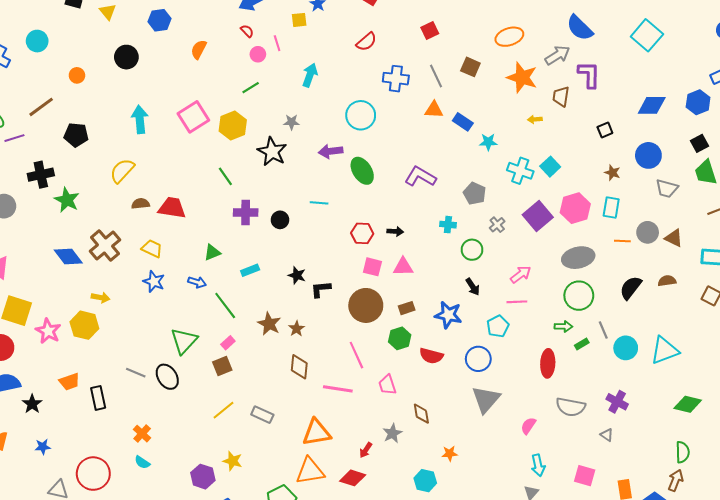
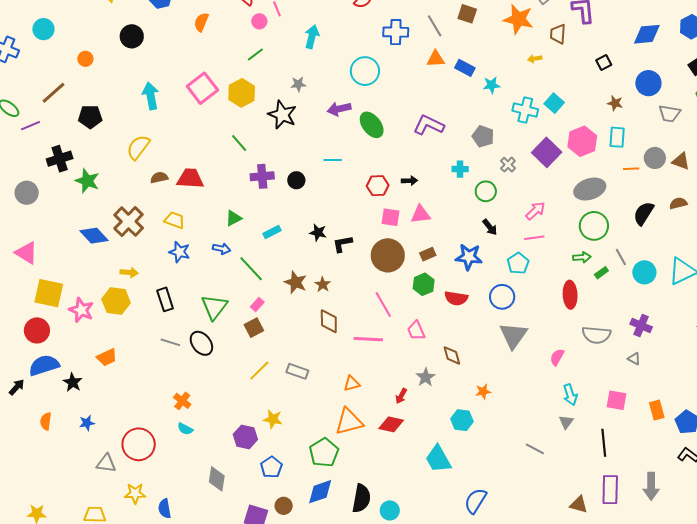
black rectangle: (98, 398) -> (165, 299), moved
orange triangle: (317, 433) -> (352, 384), size x0.6

